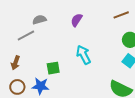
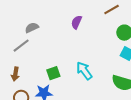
purple semicircle: (77, 20) -> (76, 22), moved
cyan arrow: (83, 55) -> (84, 71), moved

